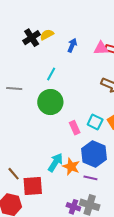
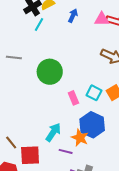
cyan line: (51, 74) -> (39, 25), moved
orange star: (71, 167) -> (80, 138), moved
purple line: (90, 178) -> (66, 151), moved

